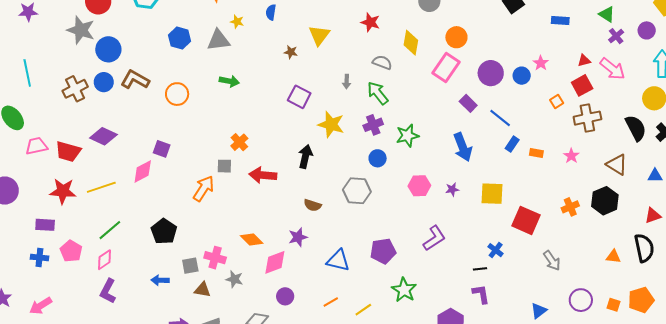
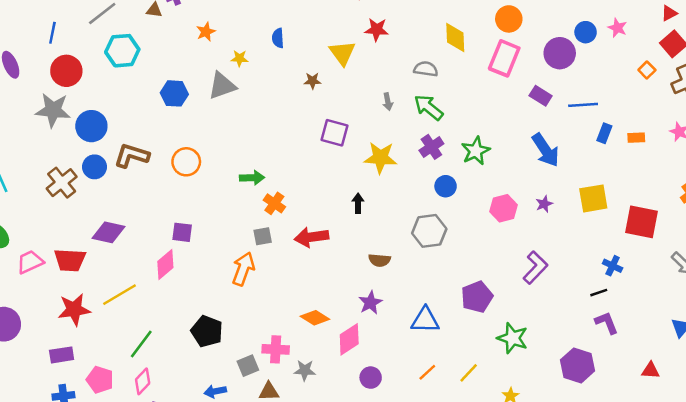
red star: (370, 22) -> (377, 30), moved
blue circle: (522, 76) -> (586, 32), moved
green arrow: (229, 81) -> (252, 178), moved
blue line: (500, 118) -> (583, 105), turned -30
black arrow: (305, 157) -> (358, 203), size x0.7

